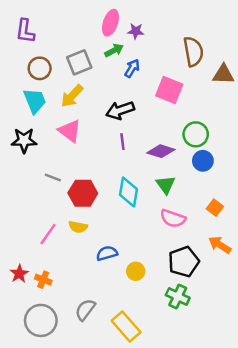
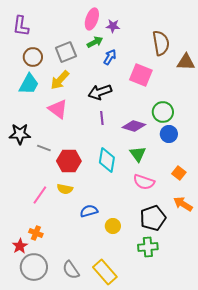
cyan trapezoid: (35, 101) -> (29, 84), turned 50
black star: (24, 140) -> (20, 134), moved
red star: (19, 274) -> (20, 246), moved
green cross: (178, 296) -> (148, 247), turned -30
gray semicircle: (85, 310) -> (71, 270), moved, turned -72

